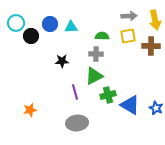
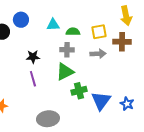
gray arrow: (129, 16) -> (98, 54), moved
cyan triangle: (71, 27) -> (53, 25), moved
purple line: (75, 92) -> (33, 79), moved
blue triangle: (130, 105) -> (101, 101), turned 35

